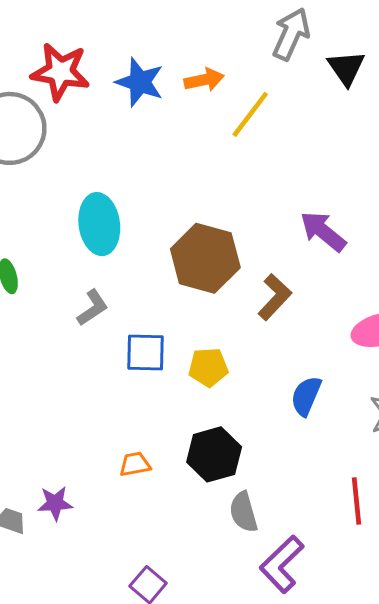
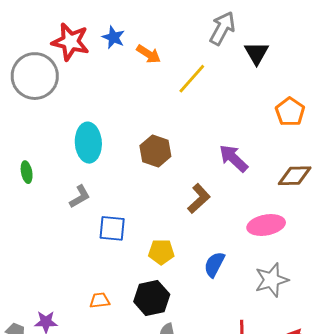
orange arrow: (204, 80) -> (149, 54), moved, turned 40
blue star: (140, 82) -> (113, 37), moved, size x0.7
brown hexagon: (205, 258) -> (155, 151), moved, size x0.7
yellow pentagon: (208, 367) -> (161, 252), moved

